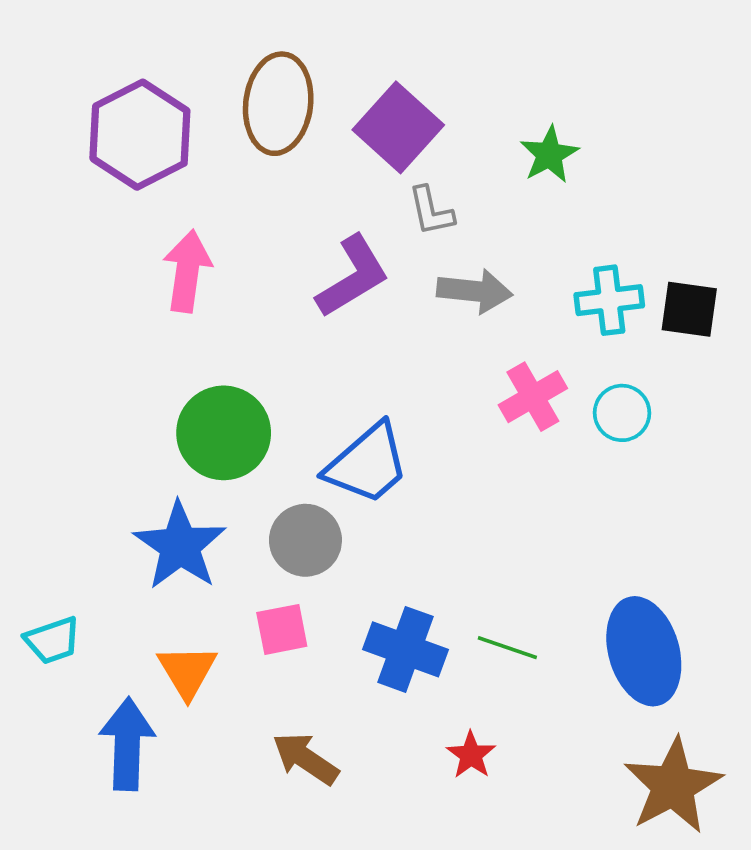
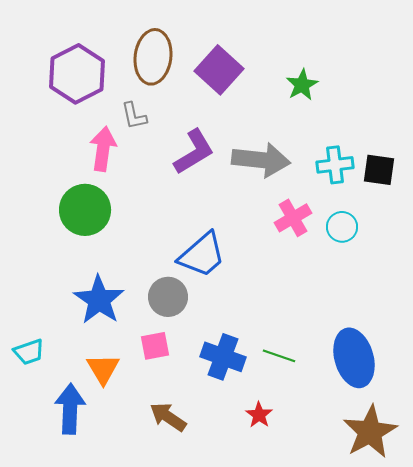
gray L-shape: (431, 211) -> (134, 116), moved
gray arrow: (475, 291) -> (261, 160), size x1.4
green circle: (224, 433) -> (85, 210), moved

